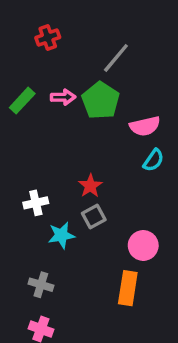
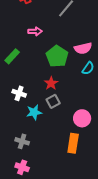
green rectangle: (22, 101) -> (12, 56), moved
green pentagon: (101, 101) -> (57, 56), moved
white cross: (36, 203) -> (19, 93), turned 32

